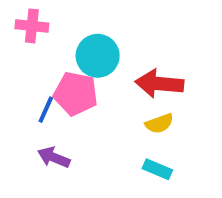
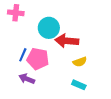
red arrow: (159, 84) -> (67, 41), moved
pink pentagon: (76, 94) -> (38, 59), moved

